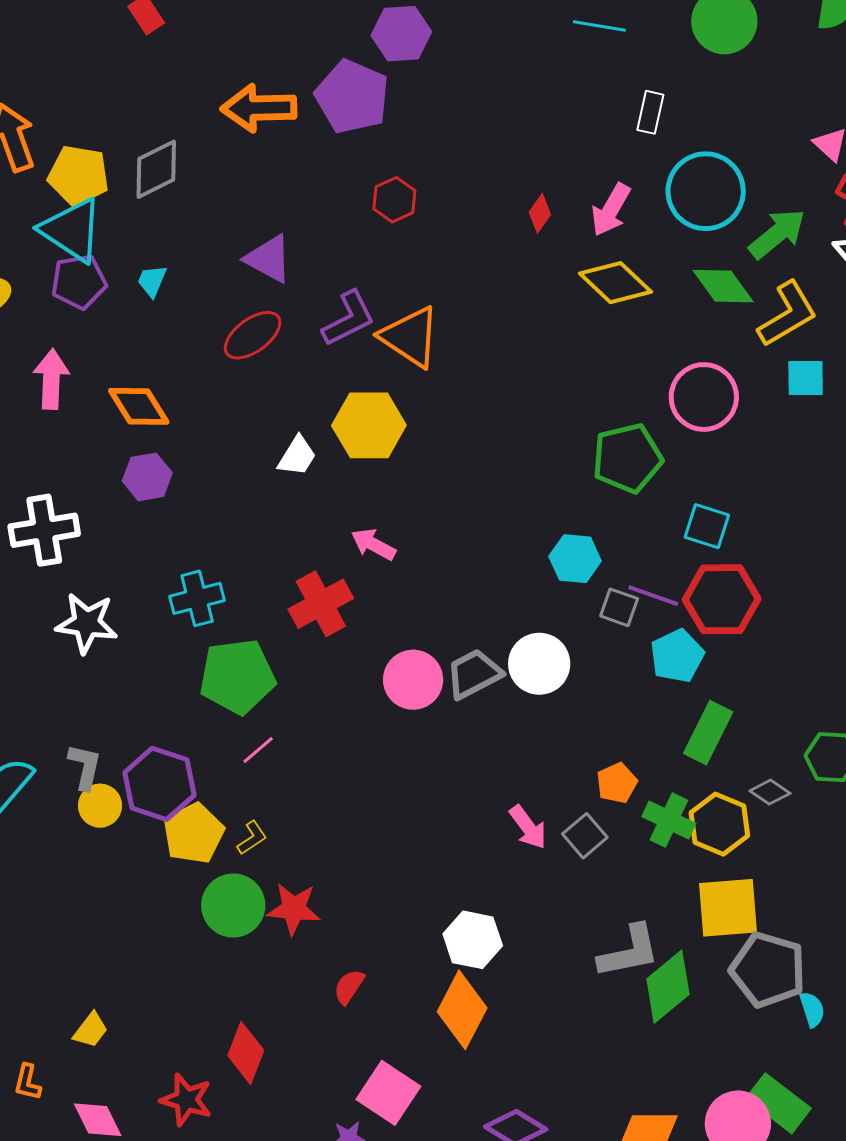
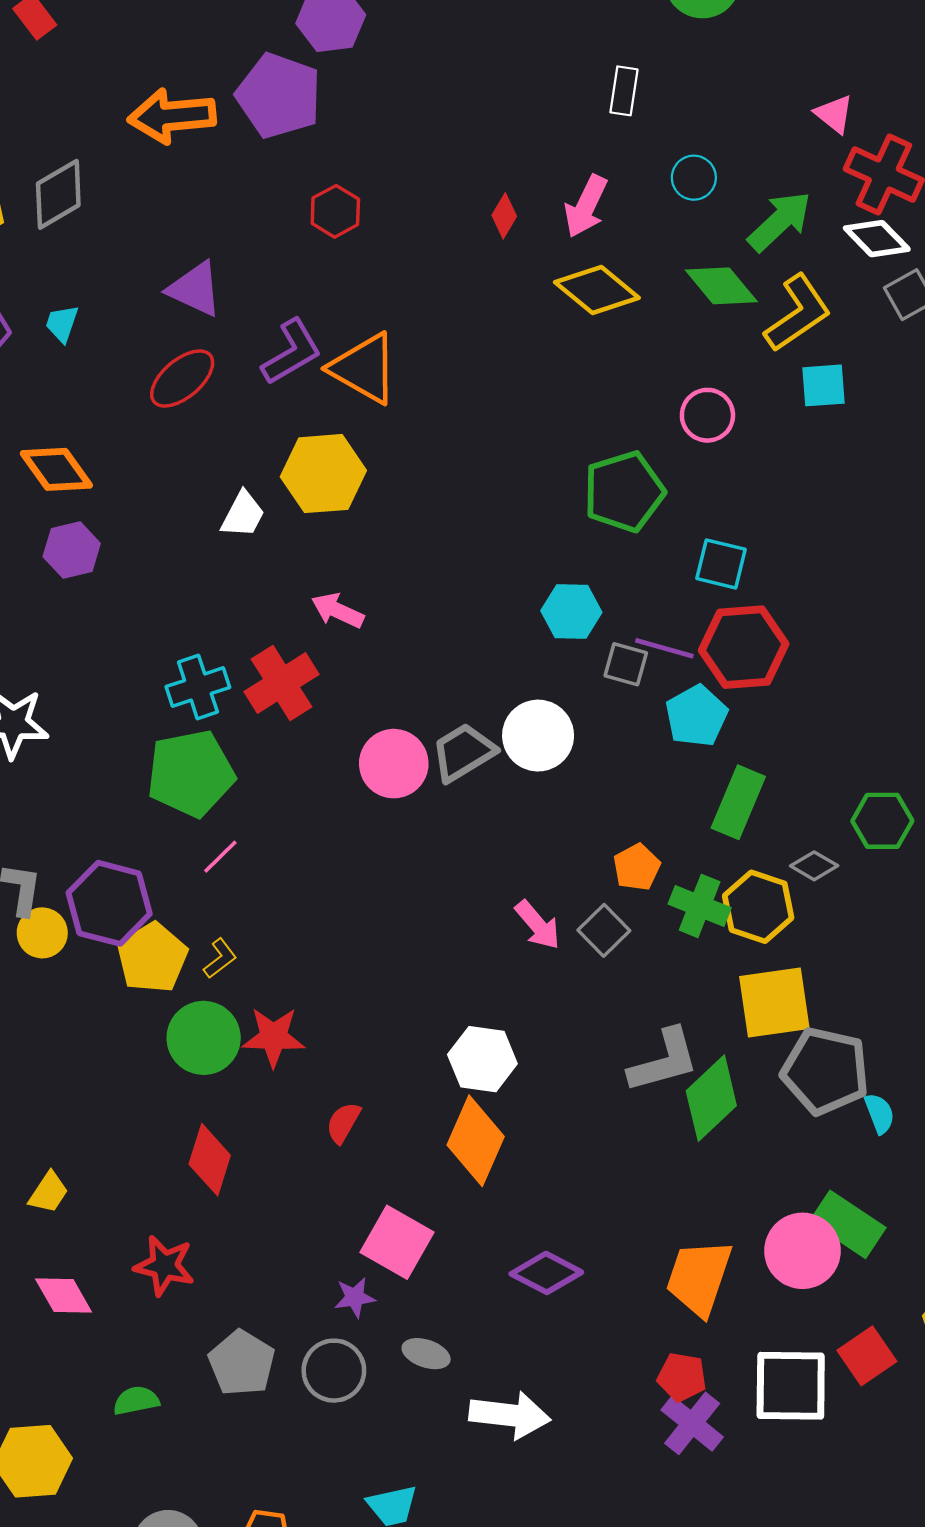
cyan circle: (706, 191) -> (694, 178), size x0.5
pink circle: (704, 397) -> (707, 415), size x0.7
cyan cross: (197, 598) -> (198, 687), moved
red diamond: (246, 1053) -> (210, 1160), moved

